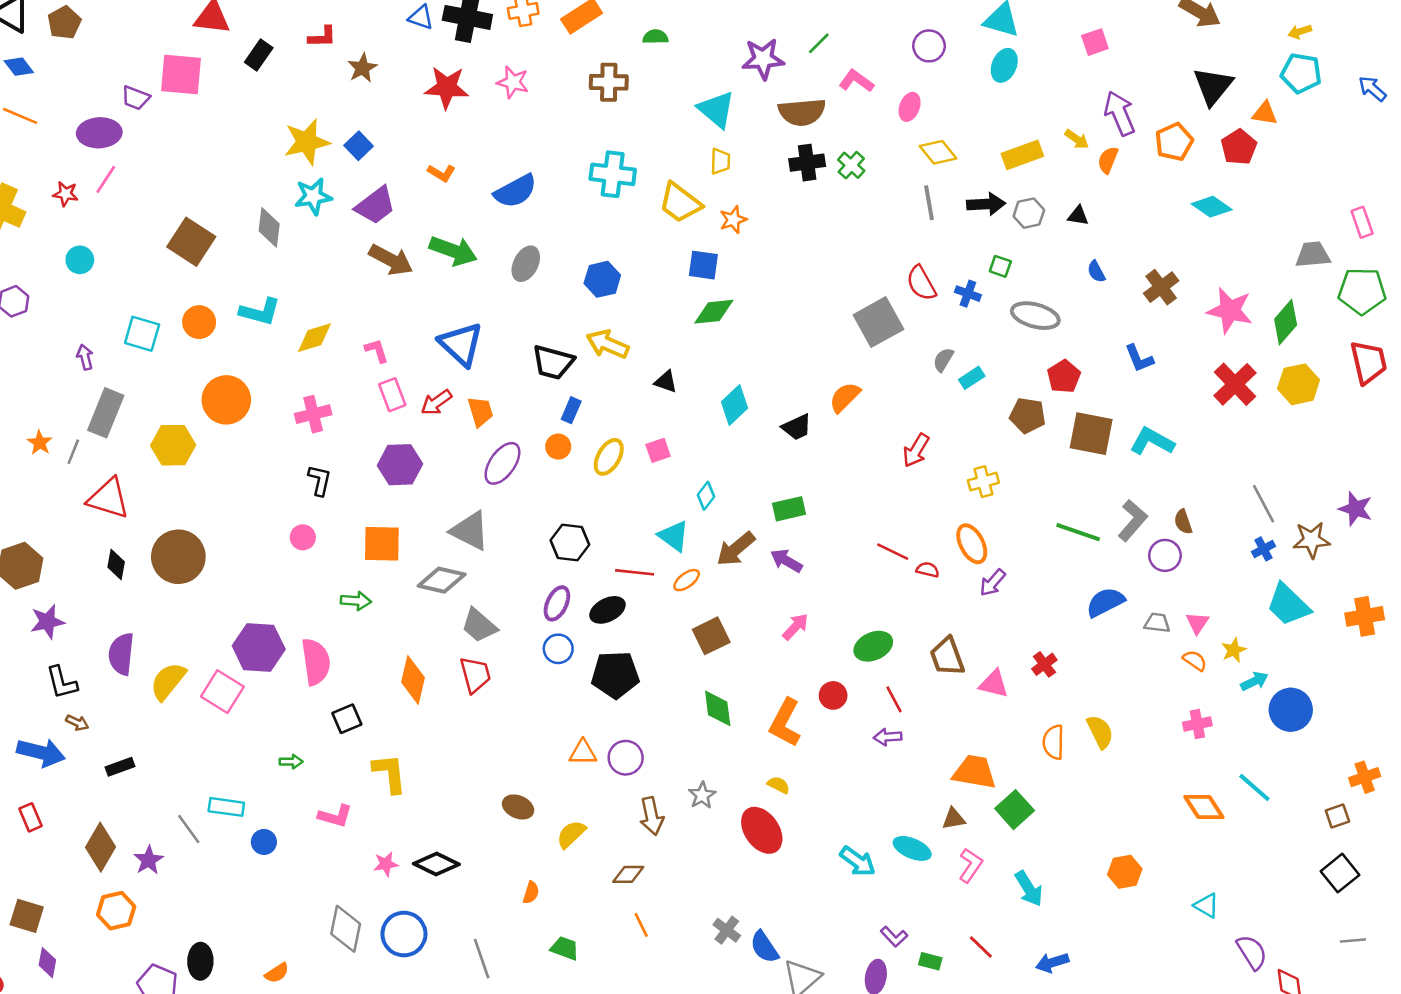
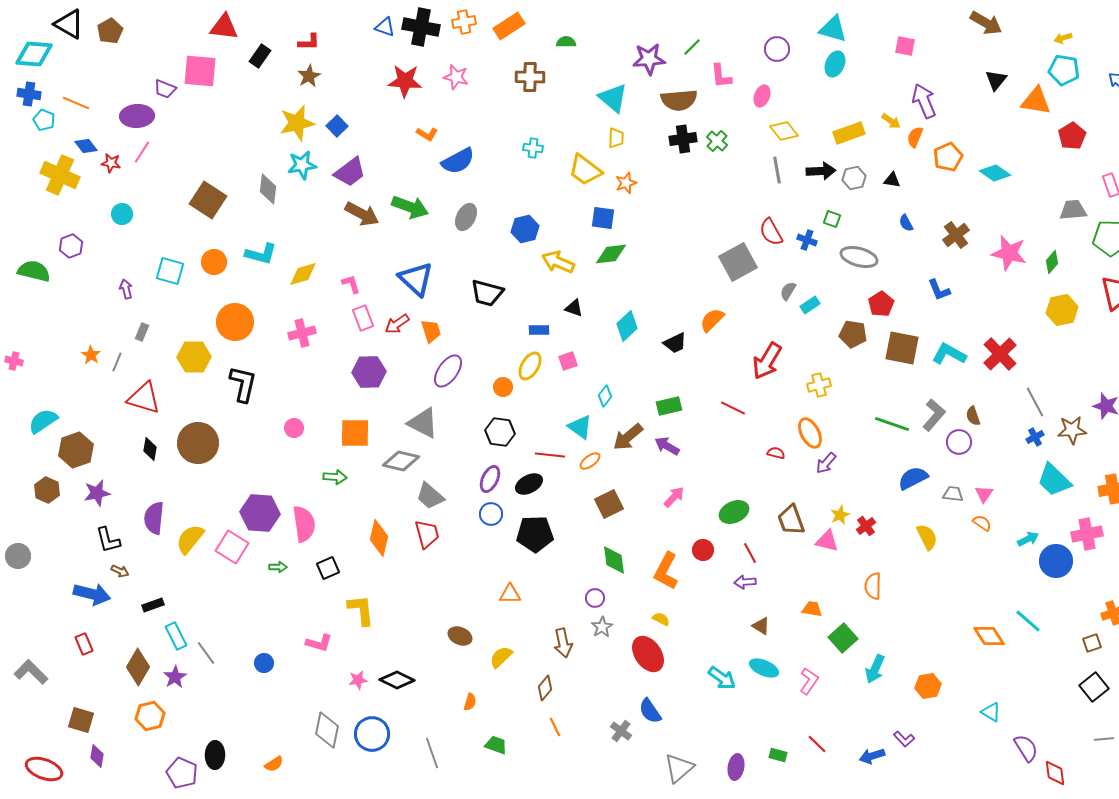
pink square: (1095, 42) -> (905, 46), turned 30
blue diamond: (19, 67) -> (86, 146), moved
brown star: (362, 68) -> (309, 76), moved
pink L-shape: (856, 81) -> (721, 76), turned -132
black triangle: (1213, 86) -> (996, 80), size x0.7
orange triangle: (1265, 113) -> (1036, 101), size x1.5
orange pentagon: (1174, 142) -> (948, 157), moved
red pentagon: (1239, 147) -> (1072, 136), moved
orange L-shape: (442, 173) -> (427, 134), moved
cyan cross: (613, 174) -> (533, 148), size x0.6
green diamond: (1286, 322) -> (1052, 262), size x0.7
yellow arrow: (607, 344) -> (558, 262), moved
red cross: (1235, 384) -> (1000, 354), moved
blue rectangle: (571, 410) -> (539, 330), moved, turned 66
gray rectangle: (106, 413) -> (142, 332), size x0.5
orange circle: (558, 447) -> (503, 387), moved
red arrow: (916, 450) -> (767, 361), size x1.4
black L-shape: (320, 480) -> (243, 384), moved, size x1.5
red line: (893, 552) -> (733, 408), moved
yellow star: (1234, 650) -> (840, 515), moved
pink cross: (1197, 724) -> (1087, 534), moved, size x1.4
yellow semicircle: (1100, 732) -> (927, 537), moved
purple circle: (626, 758) -> (595, 598), moved, size x0.7
green arrow: (291, 762) -> (278, 567), moved
orange trapezoid: (974, 772) -> (812, 609), size x0.6
cyan rectangle: (226, 807) -> (176, 636), moved, turned 56
brown triangle: (954, 819) -> (761, 626), moved, turned 42
brown diamond: (628, 874) -> (545, 688), turned -50
cyan arrow: (1029, 889) -> (875, 669), moved, turned 56
purple L-shape: (894, 937) -> (904, 739), moved
blue semicircle: (764, 947) -> (650, 711), moved

